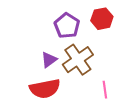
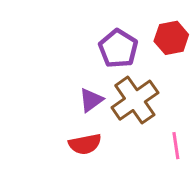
red semicircle: (45, 89) -> (85, 144), size x0.7

